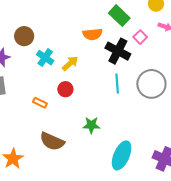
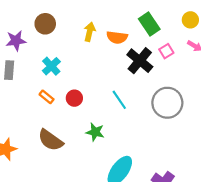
cyan cross: (45, 58) -> (51, 66), moved
yellow arrow: (70, 63) -> (90, 32), moved, turned -48
cyan line: (117, 83) -> (119, 100), moved, turned -42
red circle: (65, 89) -> (74, 98), moved

